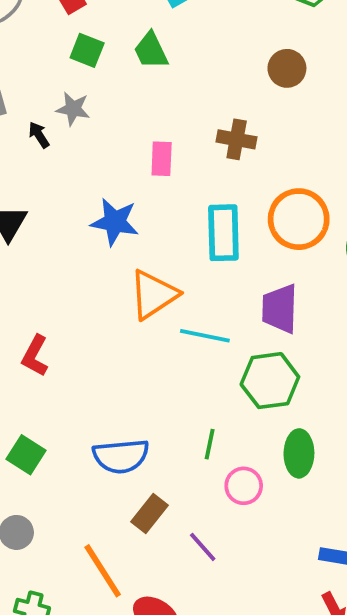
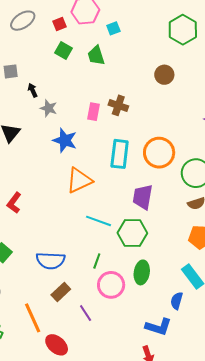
gray star: (73, 109) -> (49, 108), moved
brown cross: (237, 139) -> (118, 105), moved
cyan line: (205, 336) -> (99, 221), moved
pink circle: (244, 486) -> (111, 285), size x1.4

